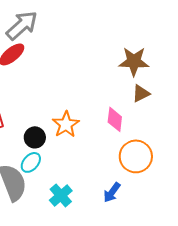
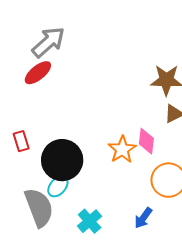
orange star: (66, 124) -> (122, 150), moved
black circle: (35, 137) -> (62, 160), size x1.8

